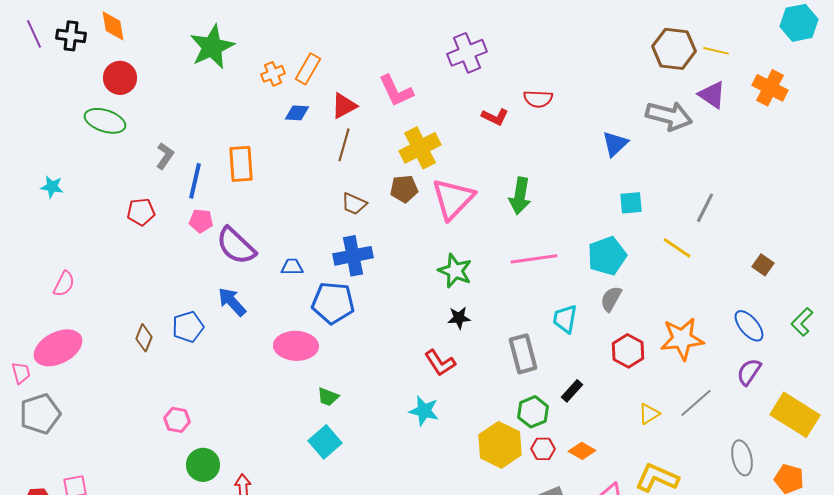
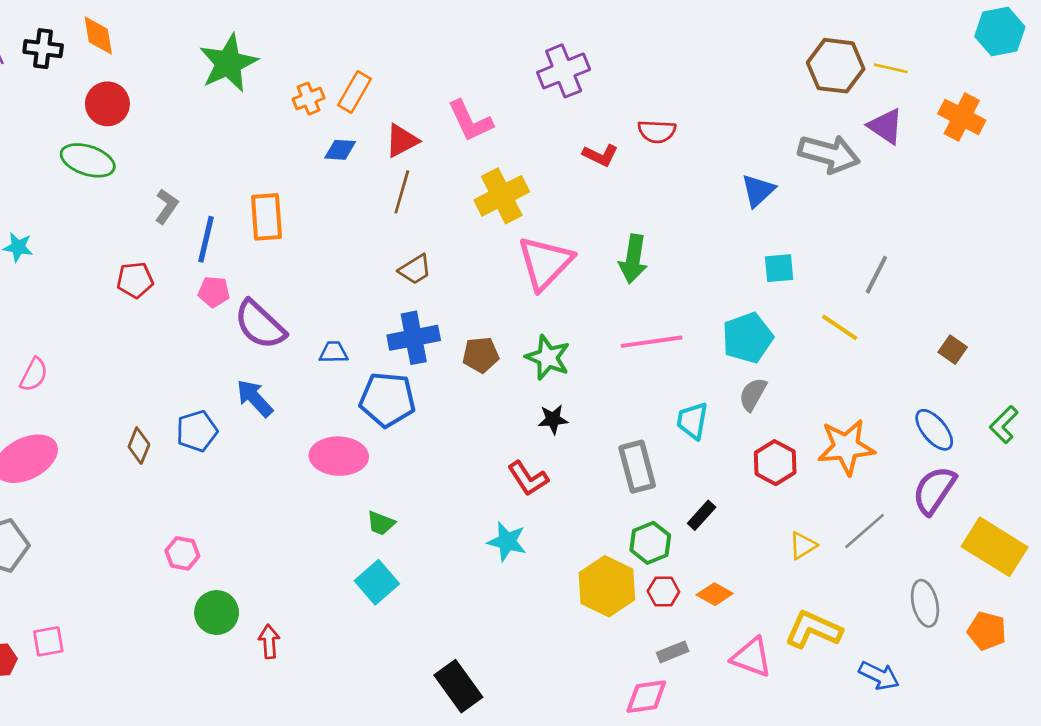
brown pentagon: (404, 189) -> (481, 355), moved
brown trapezoid: (354, 204) -> (415, 269), turned -56
purple semicircle: (749, 372) -> (934, 490), size x1.4

